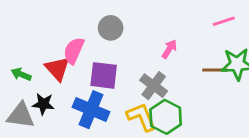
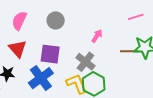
pink semicircle: (74, 51) -> (19, 21), moved
blue cross: (91, 110) -> (41, 78), turned 30

